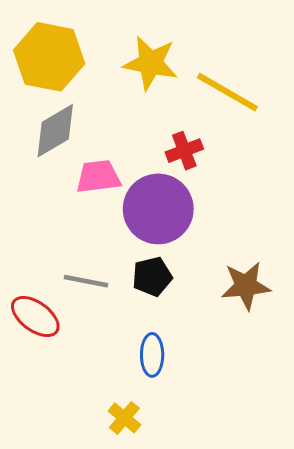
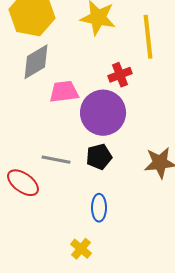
yellow line: (227, 92) -> (148, 37), turned 54

